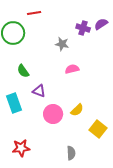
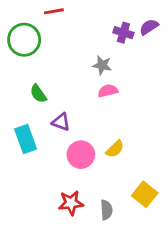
gray star: (62, 44) -> (102, 65), moved
yellow square: (98, 129) -> (145, 194), moved
red star: (21, 148) -> (71, 203), moved

